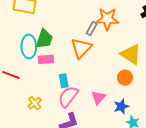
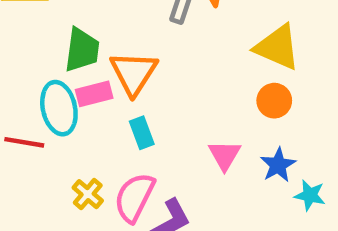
cyan ellipse: (29, 46) -> (59, 108), moved
orange triangle: (81, 48) -> (134, 73), moved
pink semicircle: (68, 97) -> (134, 197), moved

